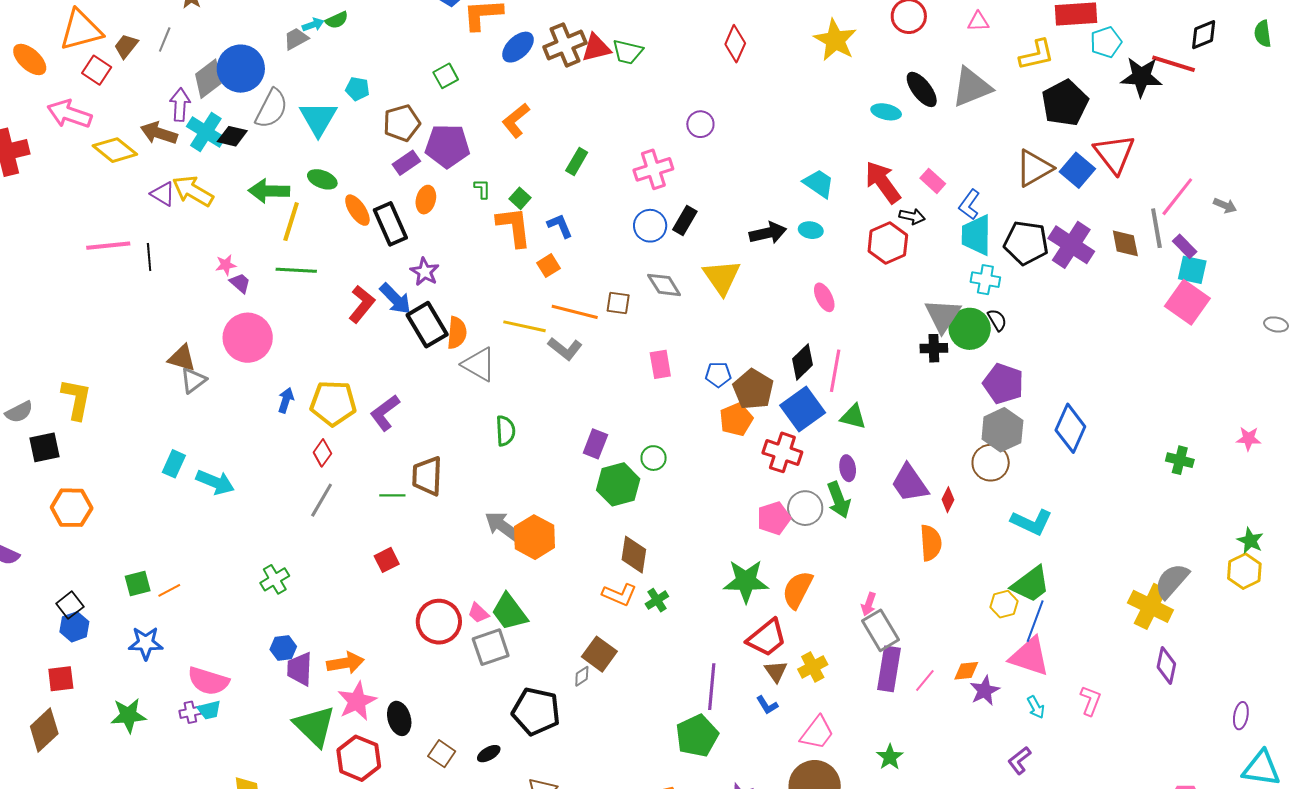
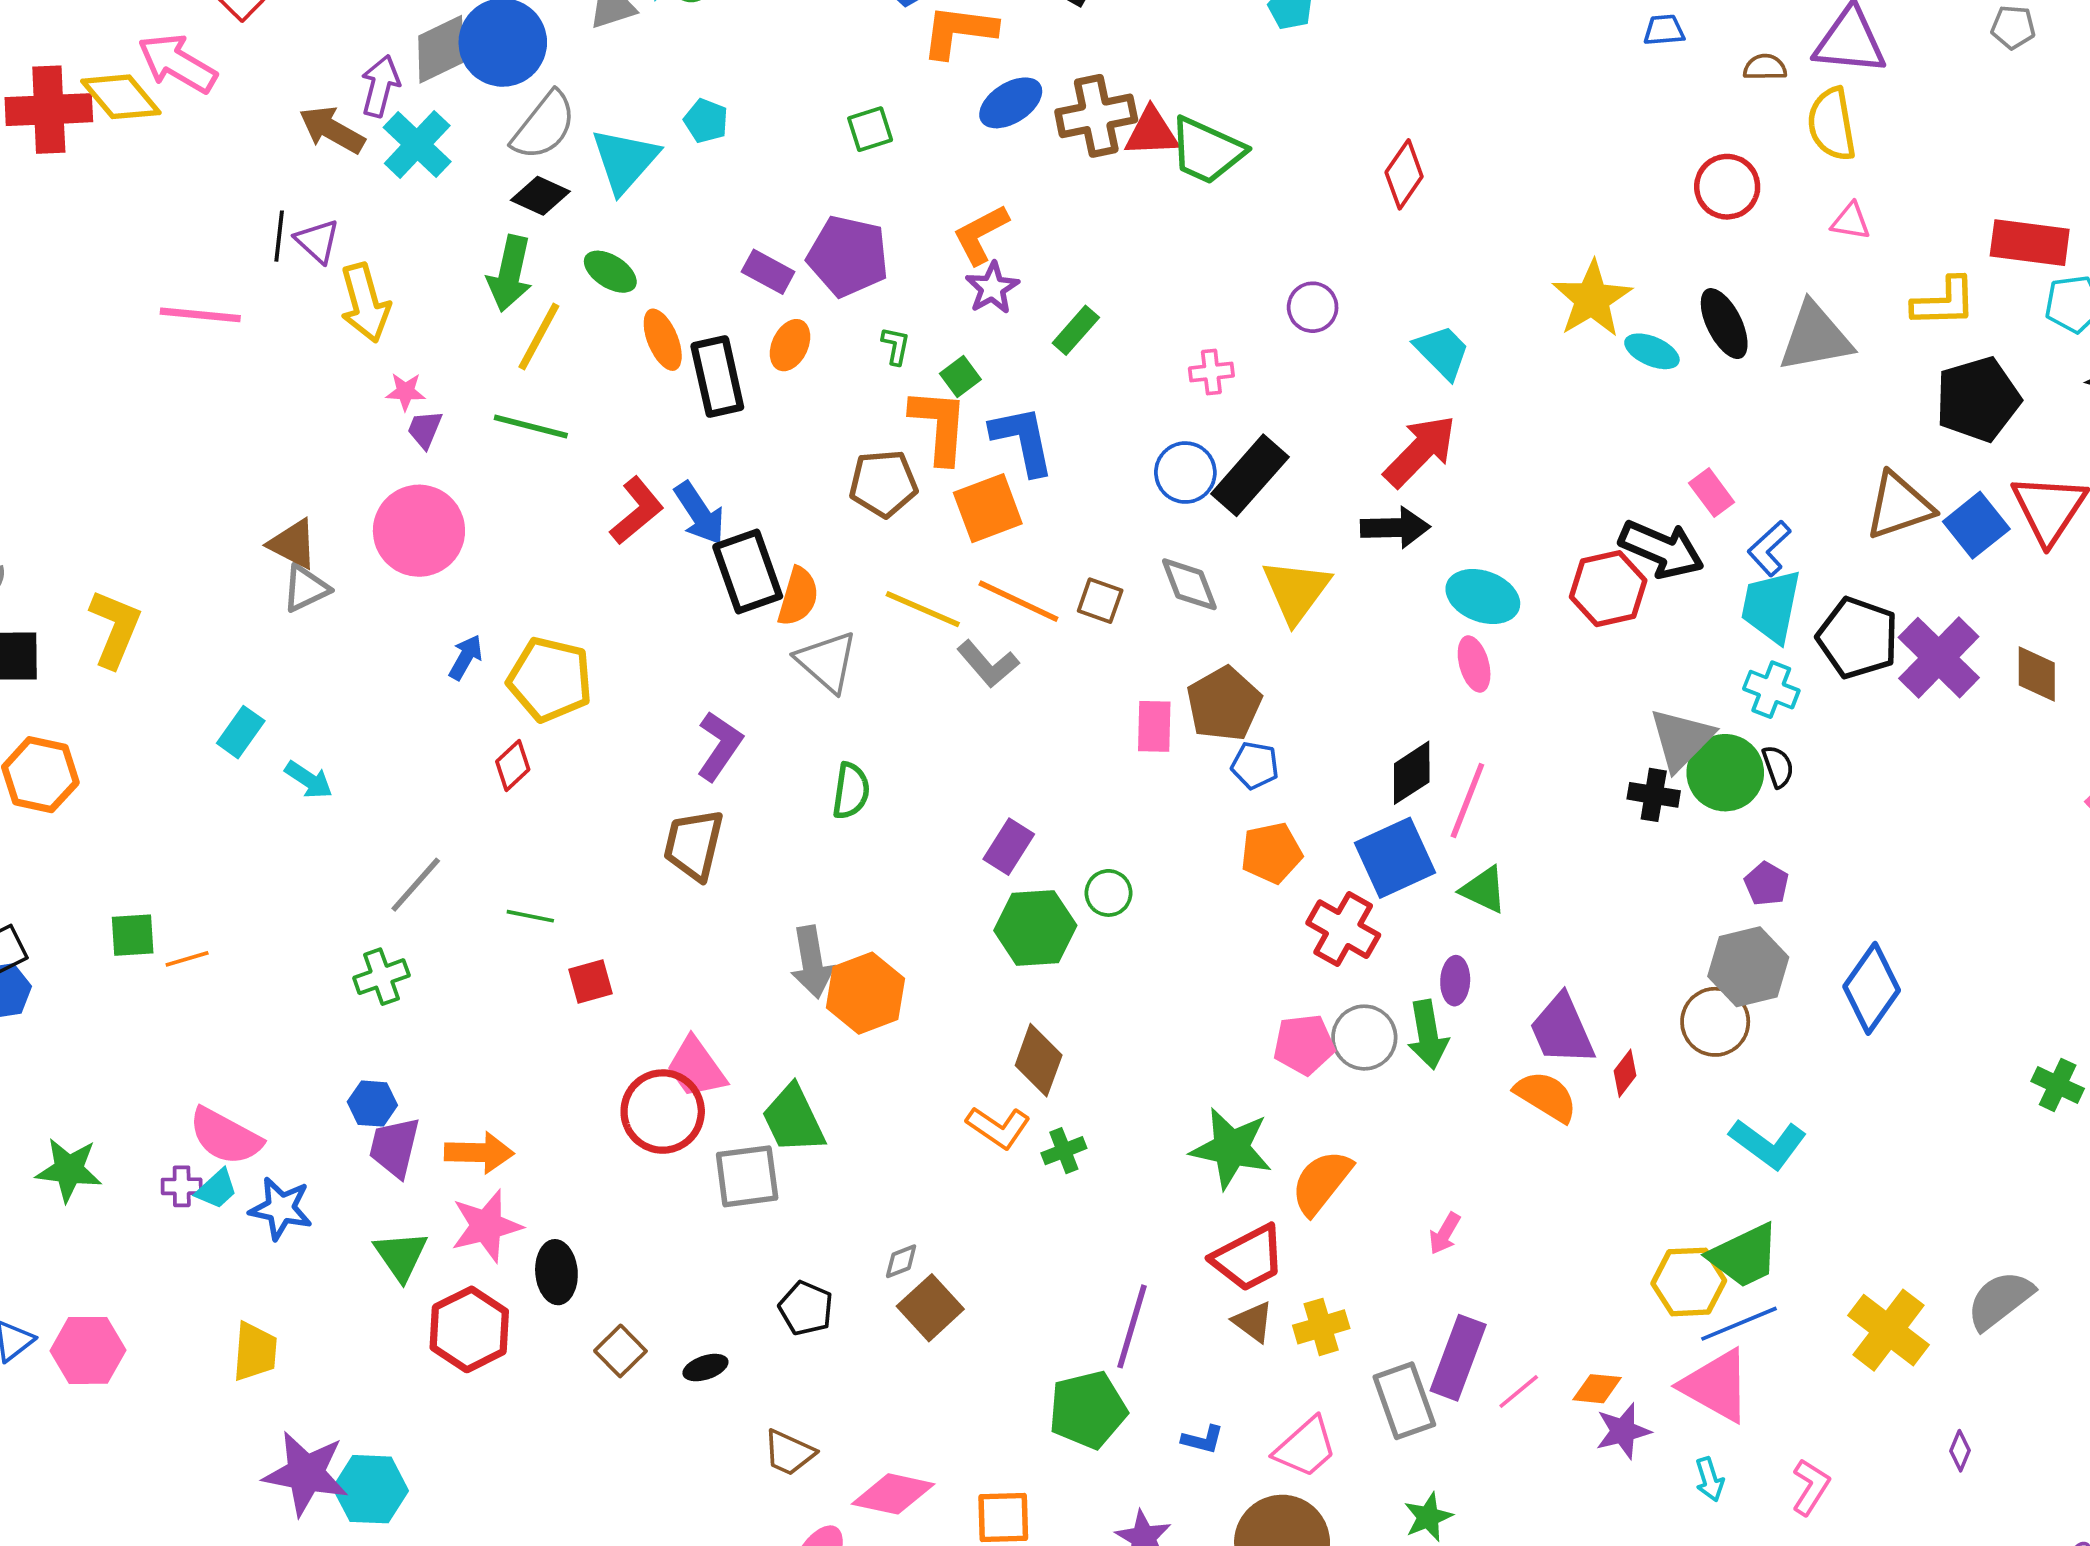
yellow star: (835, 40) -> (1592, 299), moved
green trapezoid: (628, 52) -> (1207, 151), size x1.4
brown pentagon: (402, 123) -> (883, 483), moved
black diamond: (232, 136) -> (540, 196), moved
yellow diamond: (115, 150) -> (121, 97), moved
purple rectangle: (406, 163) -> (768, 272), turned 52
pink cross: (653, 169) -> (1211, 372), size x0.6
red arrow: (883, 182) -> (1420, 451), moved, turned 69
cyan trapezoid: (819, 183) -> (1442, 352), moved
yellow arrow: (193, 191) -> (365, 303), moved, turned -147
green arrow: (269, 191) -> (510, 273), turned -90
black arrow: (912, 216) -> (1662, 549), size x1.8
black rectangle: (685, 220) -> (1250, 475), size x1.5
blue L-shape: (560, 226) -> (1023, 440), size x1.5
cyan ellipse: (811, 230) -> (1483, 596), moved, size x1.6
black line: (149, 257) -> (279, 236), moved
orange square: (549, 266) -> (988, 508), size x1.6
purple star: (425, 272) -> (992, 288), moved
purple trapezoid: (240, 283) -> (425, 429), turned -120
purple pentagon: (1003, 384) -> (1766, 884), size x0.6
brown pentagon: (753, 389) -> (1224, 704), moved
yellow L-shape: (76, 399) -> (115, 628), moved
purple L-shape: (385, 413) -> (719, 746), moved, turned 150
cyan arrow: (215, 482) -> (309, 780), size x0.7
green line: (392, 495) -> (530, 916), moved
gray line: (322, 500) -> (416, 885), moved
gray arrow: (503, 526) -> (812, 962), turned -147
orange semicircle: (931, 543) -> (1546, 1096), moved, turned -66
yellow hexagon: (1004, 604) -> (1689, 1282), size x1.4
yellow cross: (1150, 606) -> (1888, 1330), moved
pink trapezoid: (478, 613) -> (696, 1068), moved, size x1.6
blue line: (1035, 621) -> (1739, 1324), turned 36
gray rectangle: (880, 630) -> (1404, 1401), moved
blue star: (146, 643) -> (281, 1209), moved
brown square: (599, 654) -> (930, 1308), moved
purple diamond: (1166, 665) -> (1960, 1451), size x0.6
brown triangle: (776, 671) -> (1253, 1322), turned -30
blue L-shape: (767, 705) -> (1203, 1440), moved, turned -55
cyan trapezoid: (209, 710) -> (217, 1189), turned -40
black pentagon: (536, 711) -> (806, 1308), size x0.6
green triangle: (315, 726) -> (401, 1256), size x0.7

